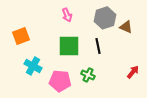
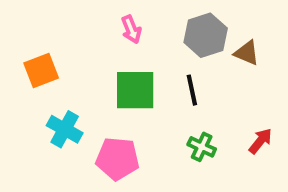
green cross: (88, 75) -> (202, 147), moved

